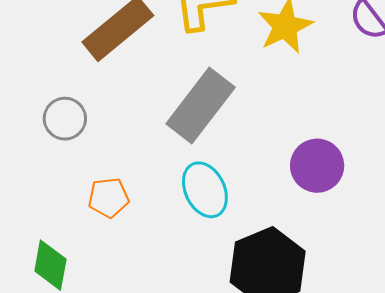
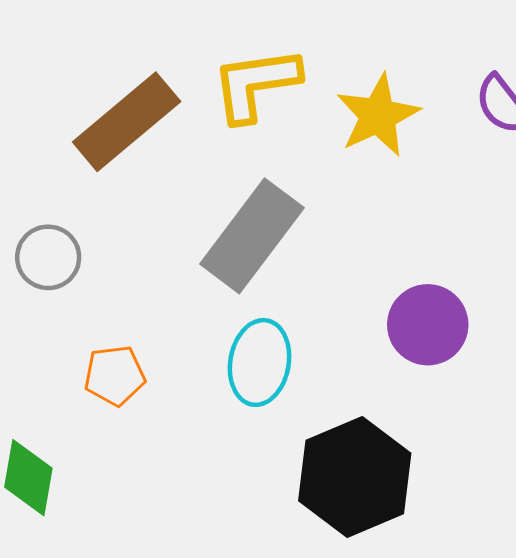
cyan ellipse: (205, 190) -> (260, 362), turned 36

